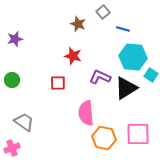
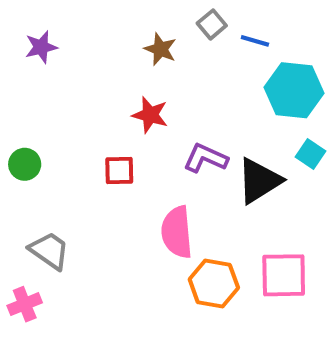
blue line: (123, 29) -> (255, 41), moved
purple star: (15, 39) -> (41, 47), moved
cyan hexagon: (133, 57) -> (294, 90), moved

